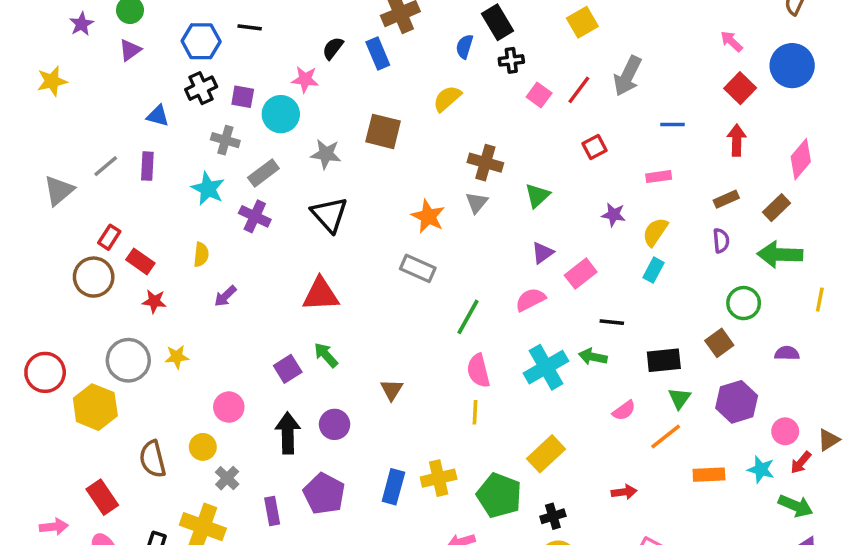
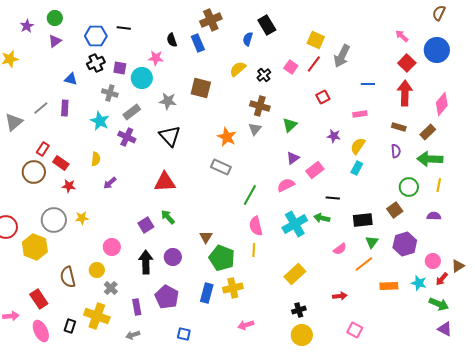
yellow square: (582, 22) -> (316, 40), moved, turned -36
black semicircle: (333, 48) -> (172, 40), turned -56
black cross: (511, 60) -> (264, 75), moved, turned -32
red arrow: (737, 140) -> (405, 93), size x1.4
brown rectangle: (726, 199) -> (399, 127), turned 40
yellow line: (820, 300) -> (439, 185), moved
green pentagon: (499, 495) -> (222, 258), moved

